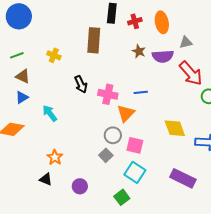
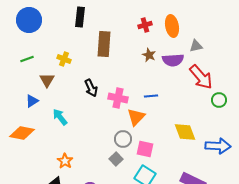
black rectangle: (112, 13) -> (80, 17), moved
brown triangle: (23, 76) -> (47, 80), moved, turned 35

